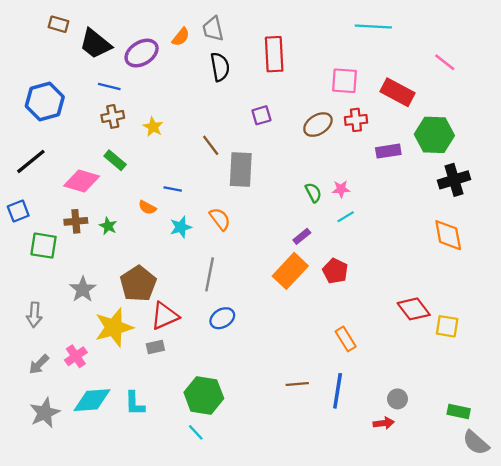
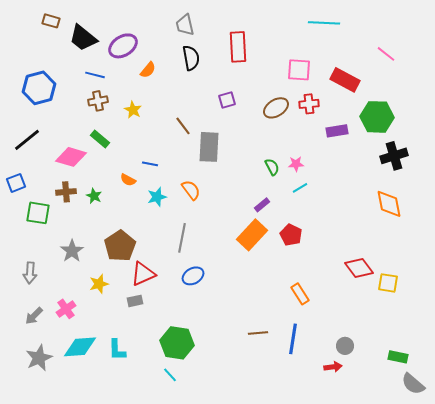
orange semicircle: (181, 37) -> (148, 70), moved
yellow star: (114, 327) -> (99, 284), size x0.6

